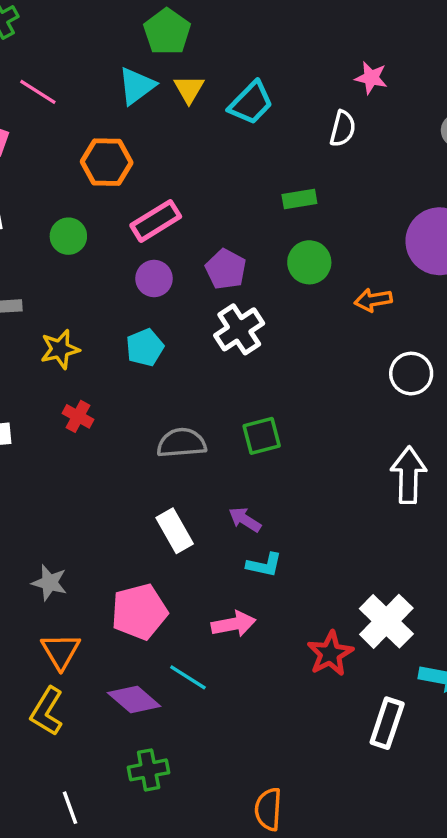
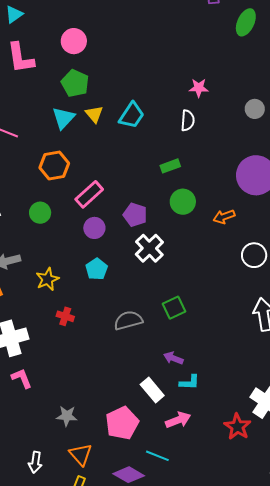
white rectangle: (175, 531) -> (152, 390), moved

